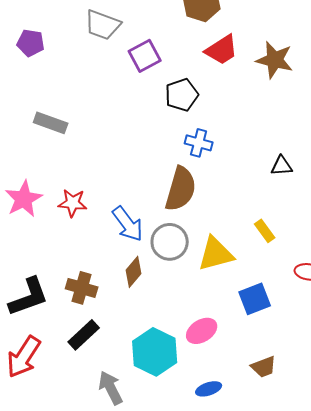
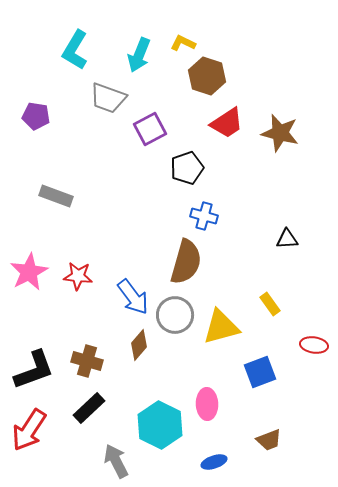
pink ellipse: (202, 331) -> (207, 404), turned -60

